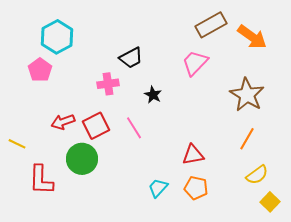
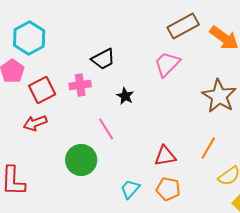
red square: (96, 126) -> (42, 90), moved
orange line: (247, 139) -> (208, 148), moved
green circle: (82, 159) -> (81, 160), moved

